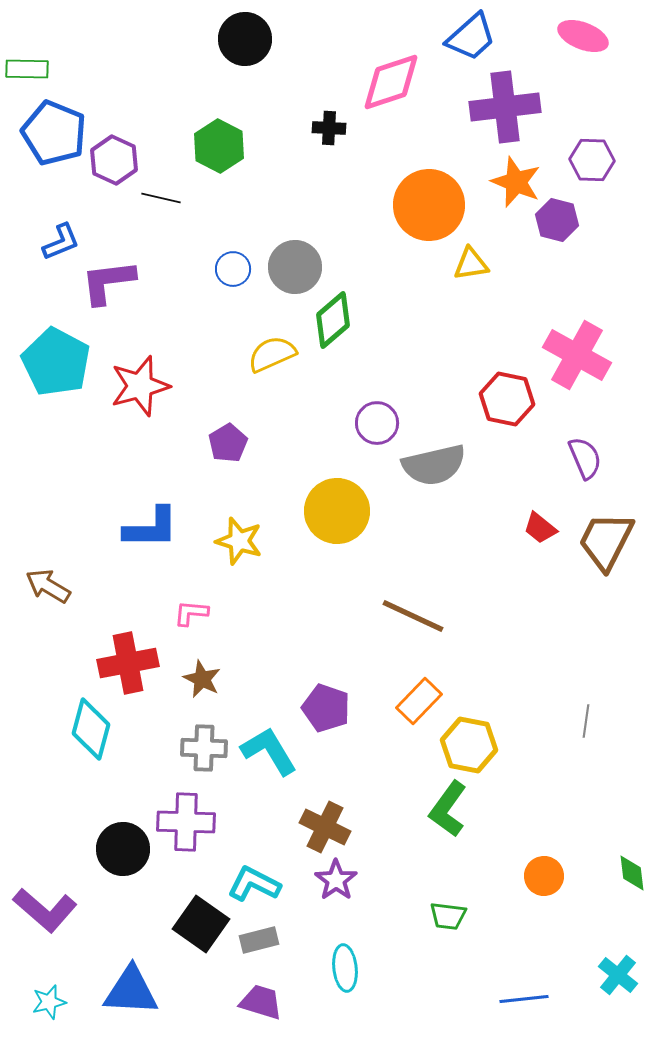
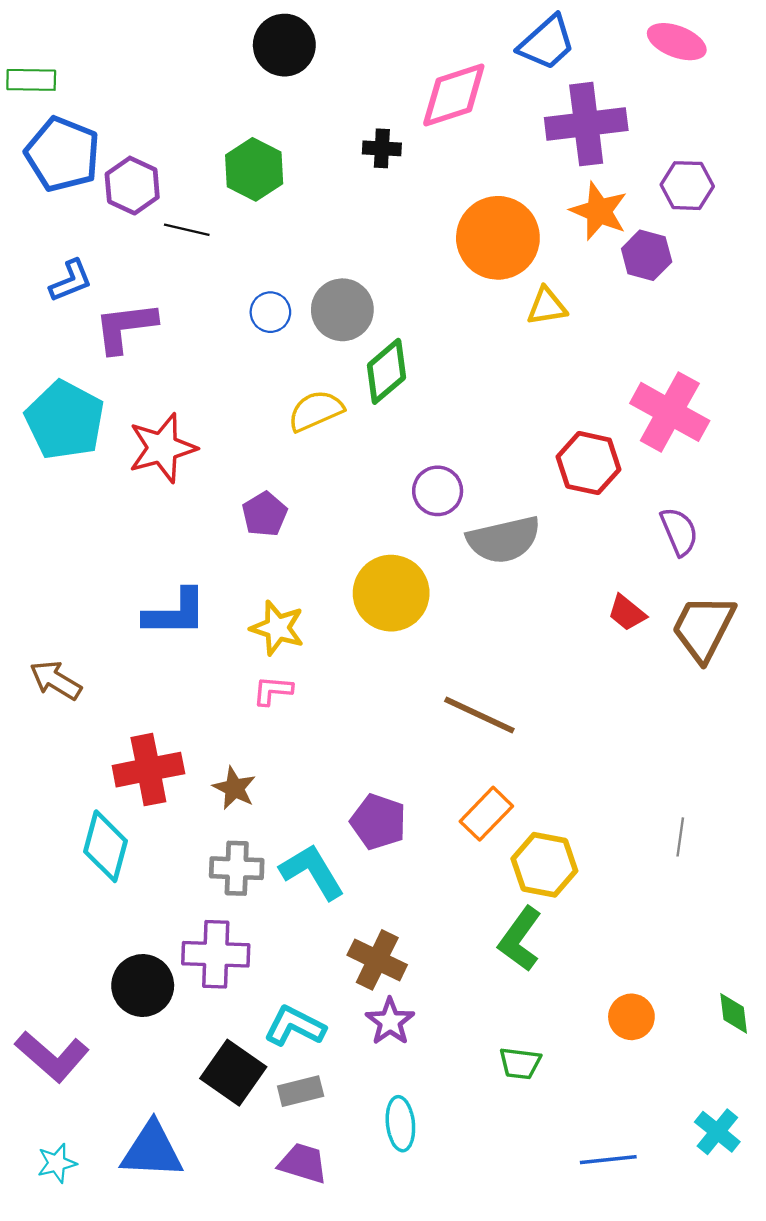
pink L-shape: (191, 613) -> (273, 691), moved

